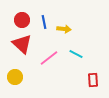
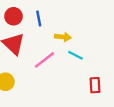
yellow arrow: (64, 29) -> (63, 37), moved

